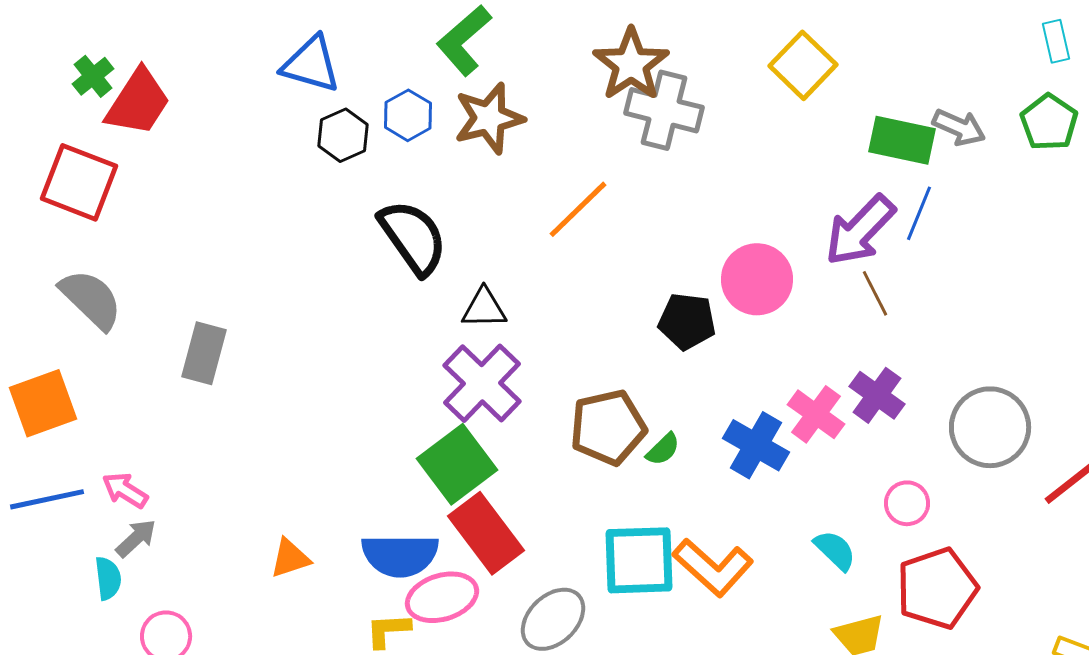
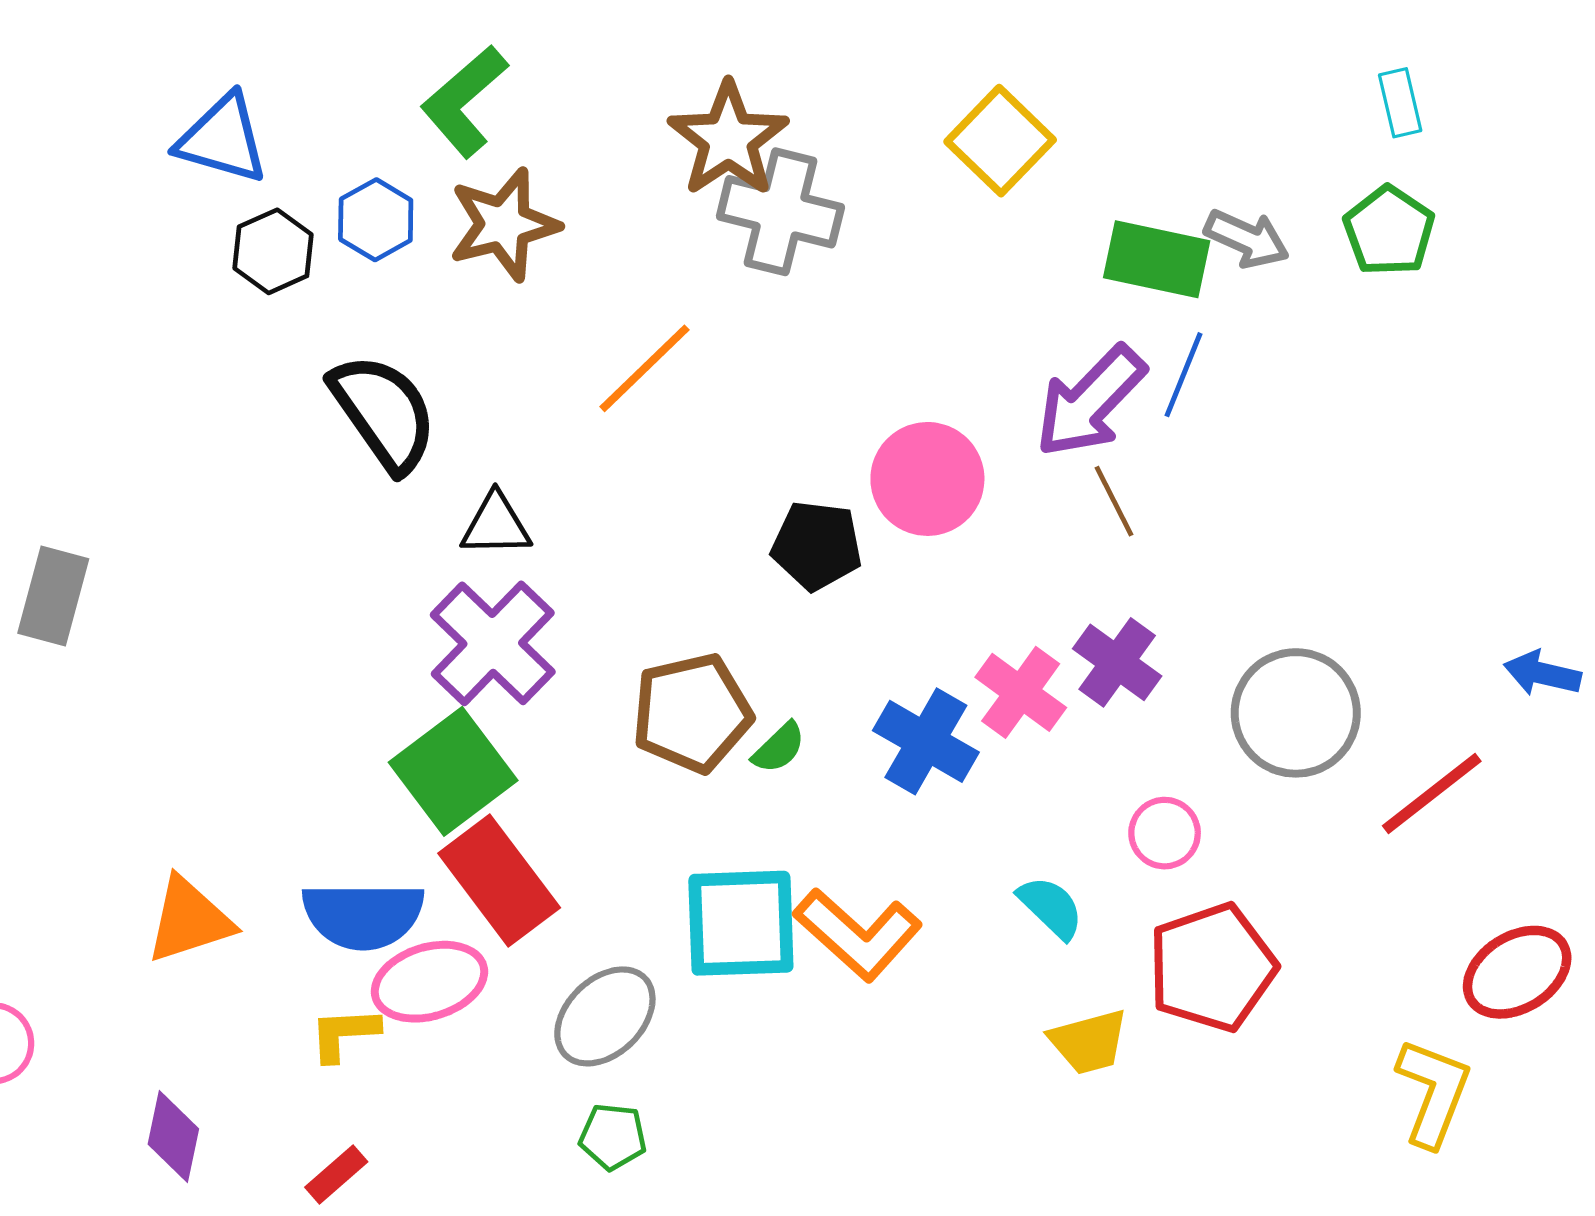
orange triangle: (290, 558) -> (189, 920), size x1.4

